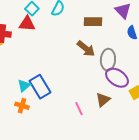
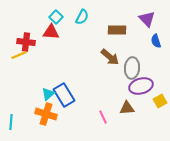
purple ellipse: (117, 78) -> (141, 86), turned -50
brown triangle: (103, 100) -> (127, 108), turned 35
orange cross: (22, 106) -> (46, 114), size x1.5

